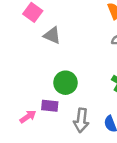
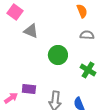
green circle: (65, 83) -> (58, 55), moved

